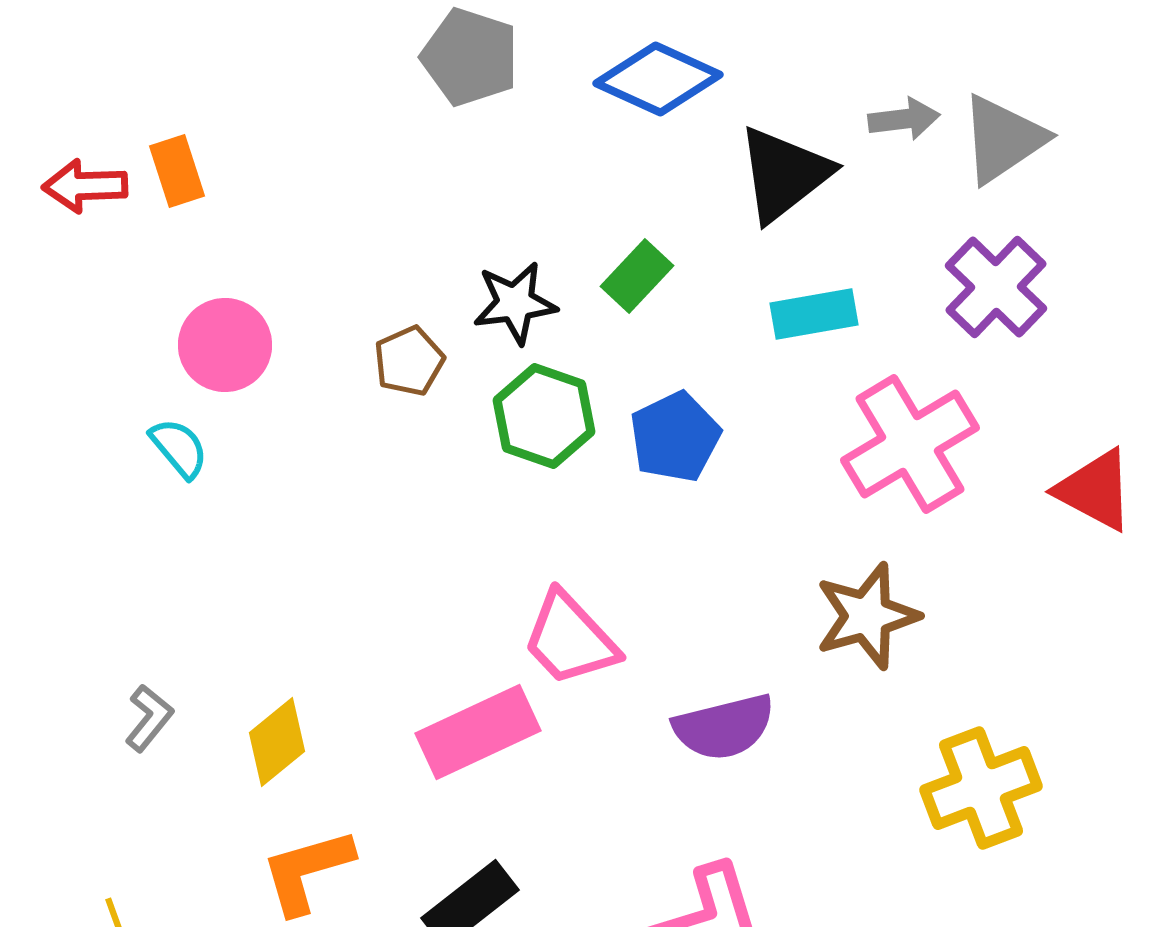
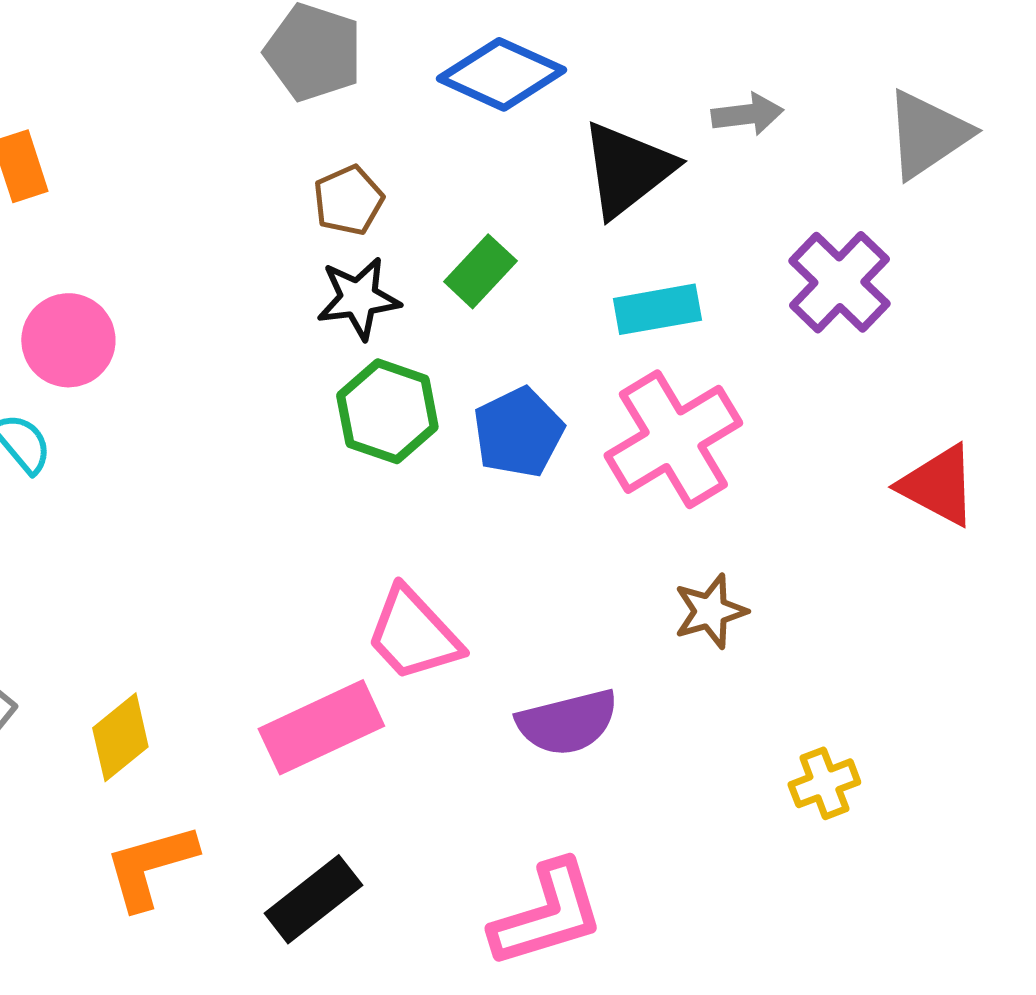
gray triangle: (1003, 139) -> (927, 134), moved
brown pentagon: (409, 361) -> (348, 200), moved
pink cross: (910, 444) -> (673, 439), moved
brown star: (867, 616) -> (710, 611), size x0.7
yellow cross: (981, 788) -> (824, 783), size x0.6

